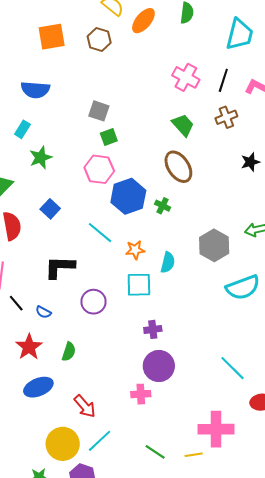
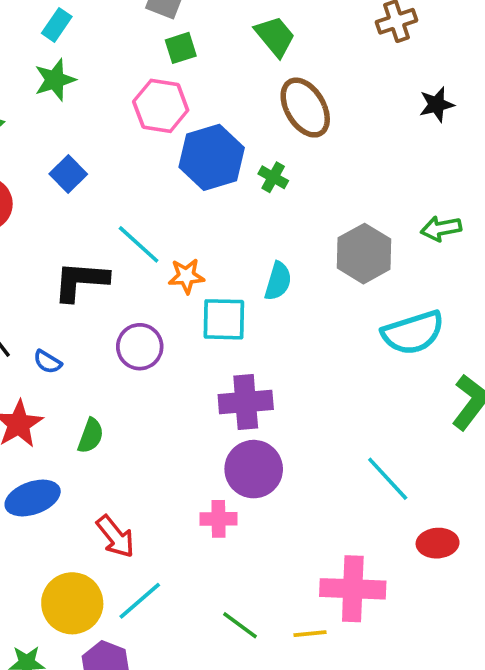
green trapezoid: (183, 125) -> (275, 36), moved
cyan rectangle: (22, 129) -> (57, 25), moved
cyan line: (100, 233) -> (139, 244), moved
orange star: (135, 250) -> (186, 276), moved
purple cross: (153, 329) -> (246, 402), size x1.6

